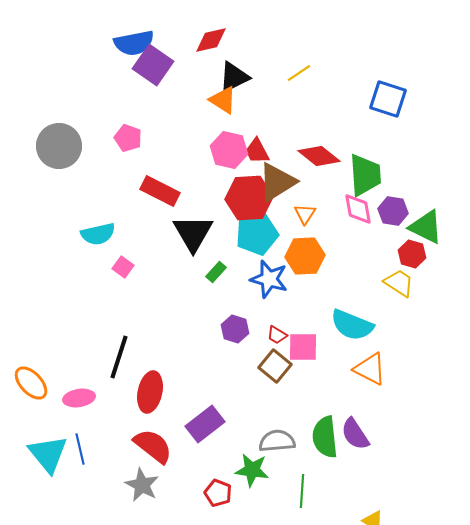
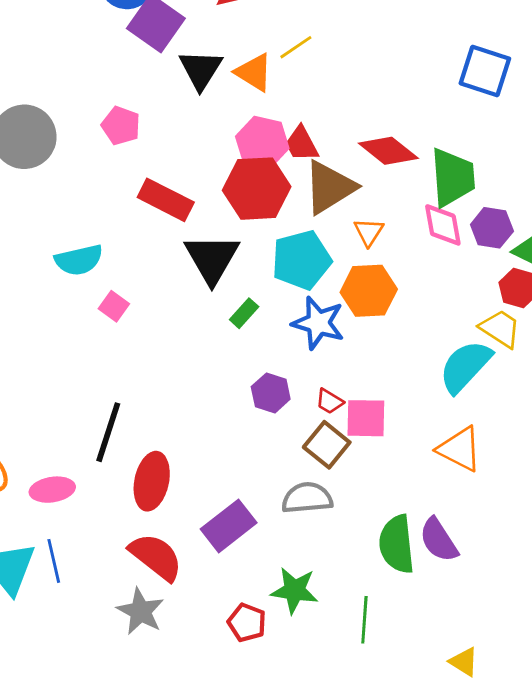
yellow line: (299, 73) -> (296, 47), moved
black triangle: (234, 77) -> (201, 70), moved, turned -32
red hexagon: (249, 198) -> (257, 189), moved
cyan semicircle: (352, 325) -> (465, 366), moved, turned 111
gray semicircle: (277, 441) -> (307, 498), moved

